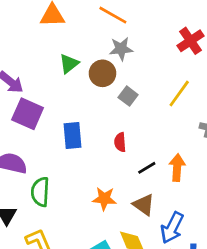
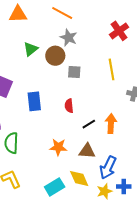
gray star: (121, 49) -> (69, 38), turned 30
yellow line: (179, 94) -> (112, 69), turned -45
gray square: (128, 96) -> (74, 72), turned -32
brown triangle: (144, 205) -> (87, 151), turned -30

